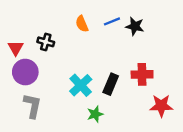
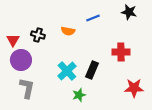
orange semicircle: (82, 24) -> (68, 31), moved, turned -56
black star: (135, 26) -> (129, 12), moved
red cross: (142, 74) -> (121, 52), moved

